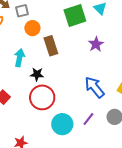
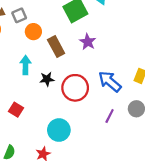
purple star: (96, 44) -> (88, 42), moved
red circle: (42, 97) -> (75, 88), moved
cyan circle: (62, 124) -> (59, 130), moved

